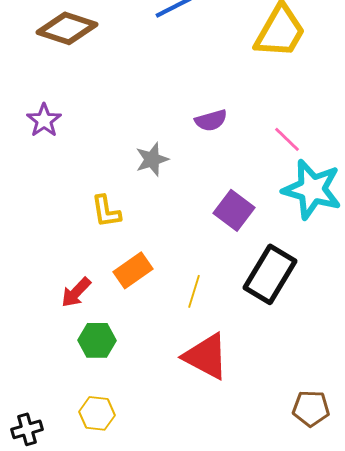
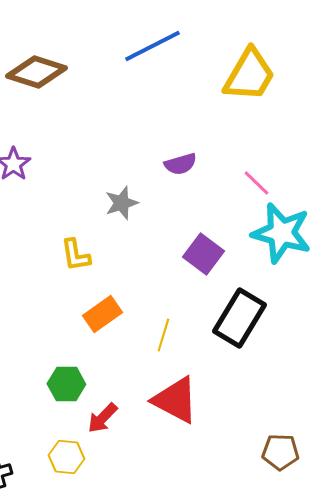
red arrow: (76, 292) -> (102, 418), moved

